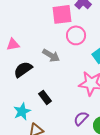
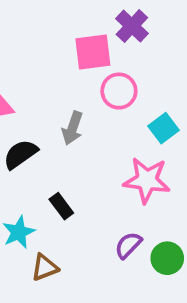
gray arrow: (51, 55) -> (72, 128), turned 78

